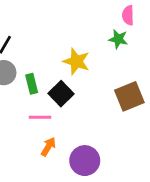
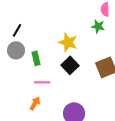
black square: (61, 94) -> (70, 65), moved
orange arrow: (48, 147) -> (35, 103), moved

